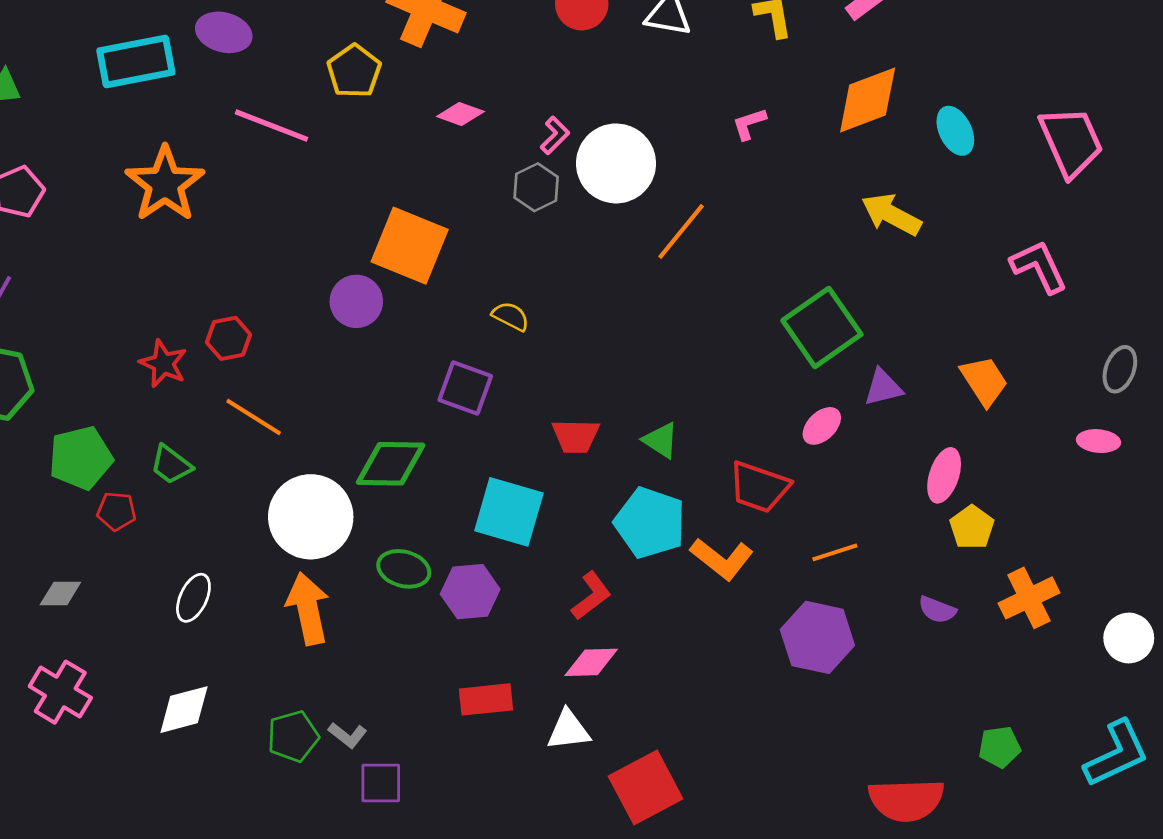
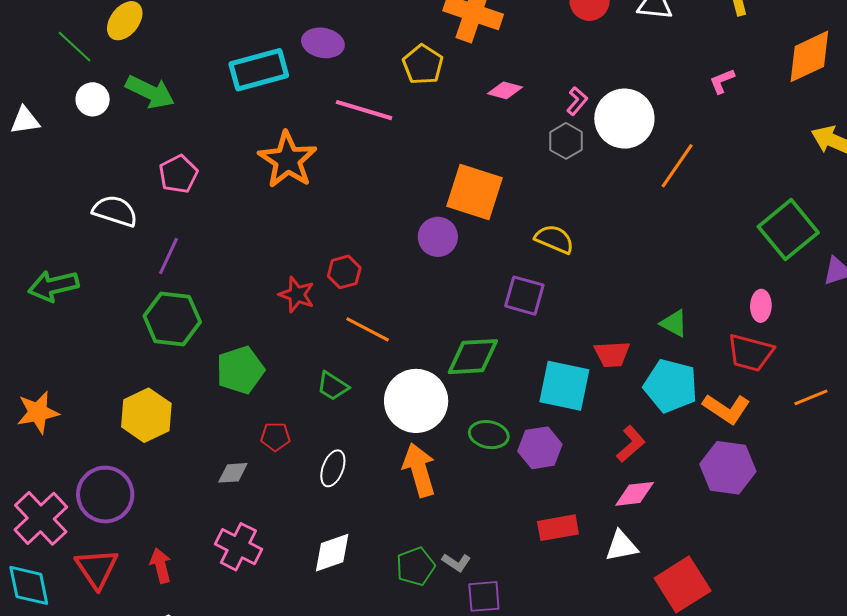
yellow semicircle: (511, 316) -> (554, 239), size x1.4
pink ellipse: (822, 426) -> (761, 306), moved, turned -40
red trapezoid: (576, 436) -> (612, 354), moved
green trapezoid: (171, 465) -> (333, 386), moved
red pentagon: (116, 511) -> (275, 437), moved
purple hexagon: (817, 637) -> (728, 468), moved

